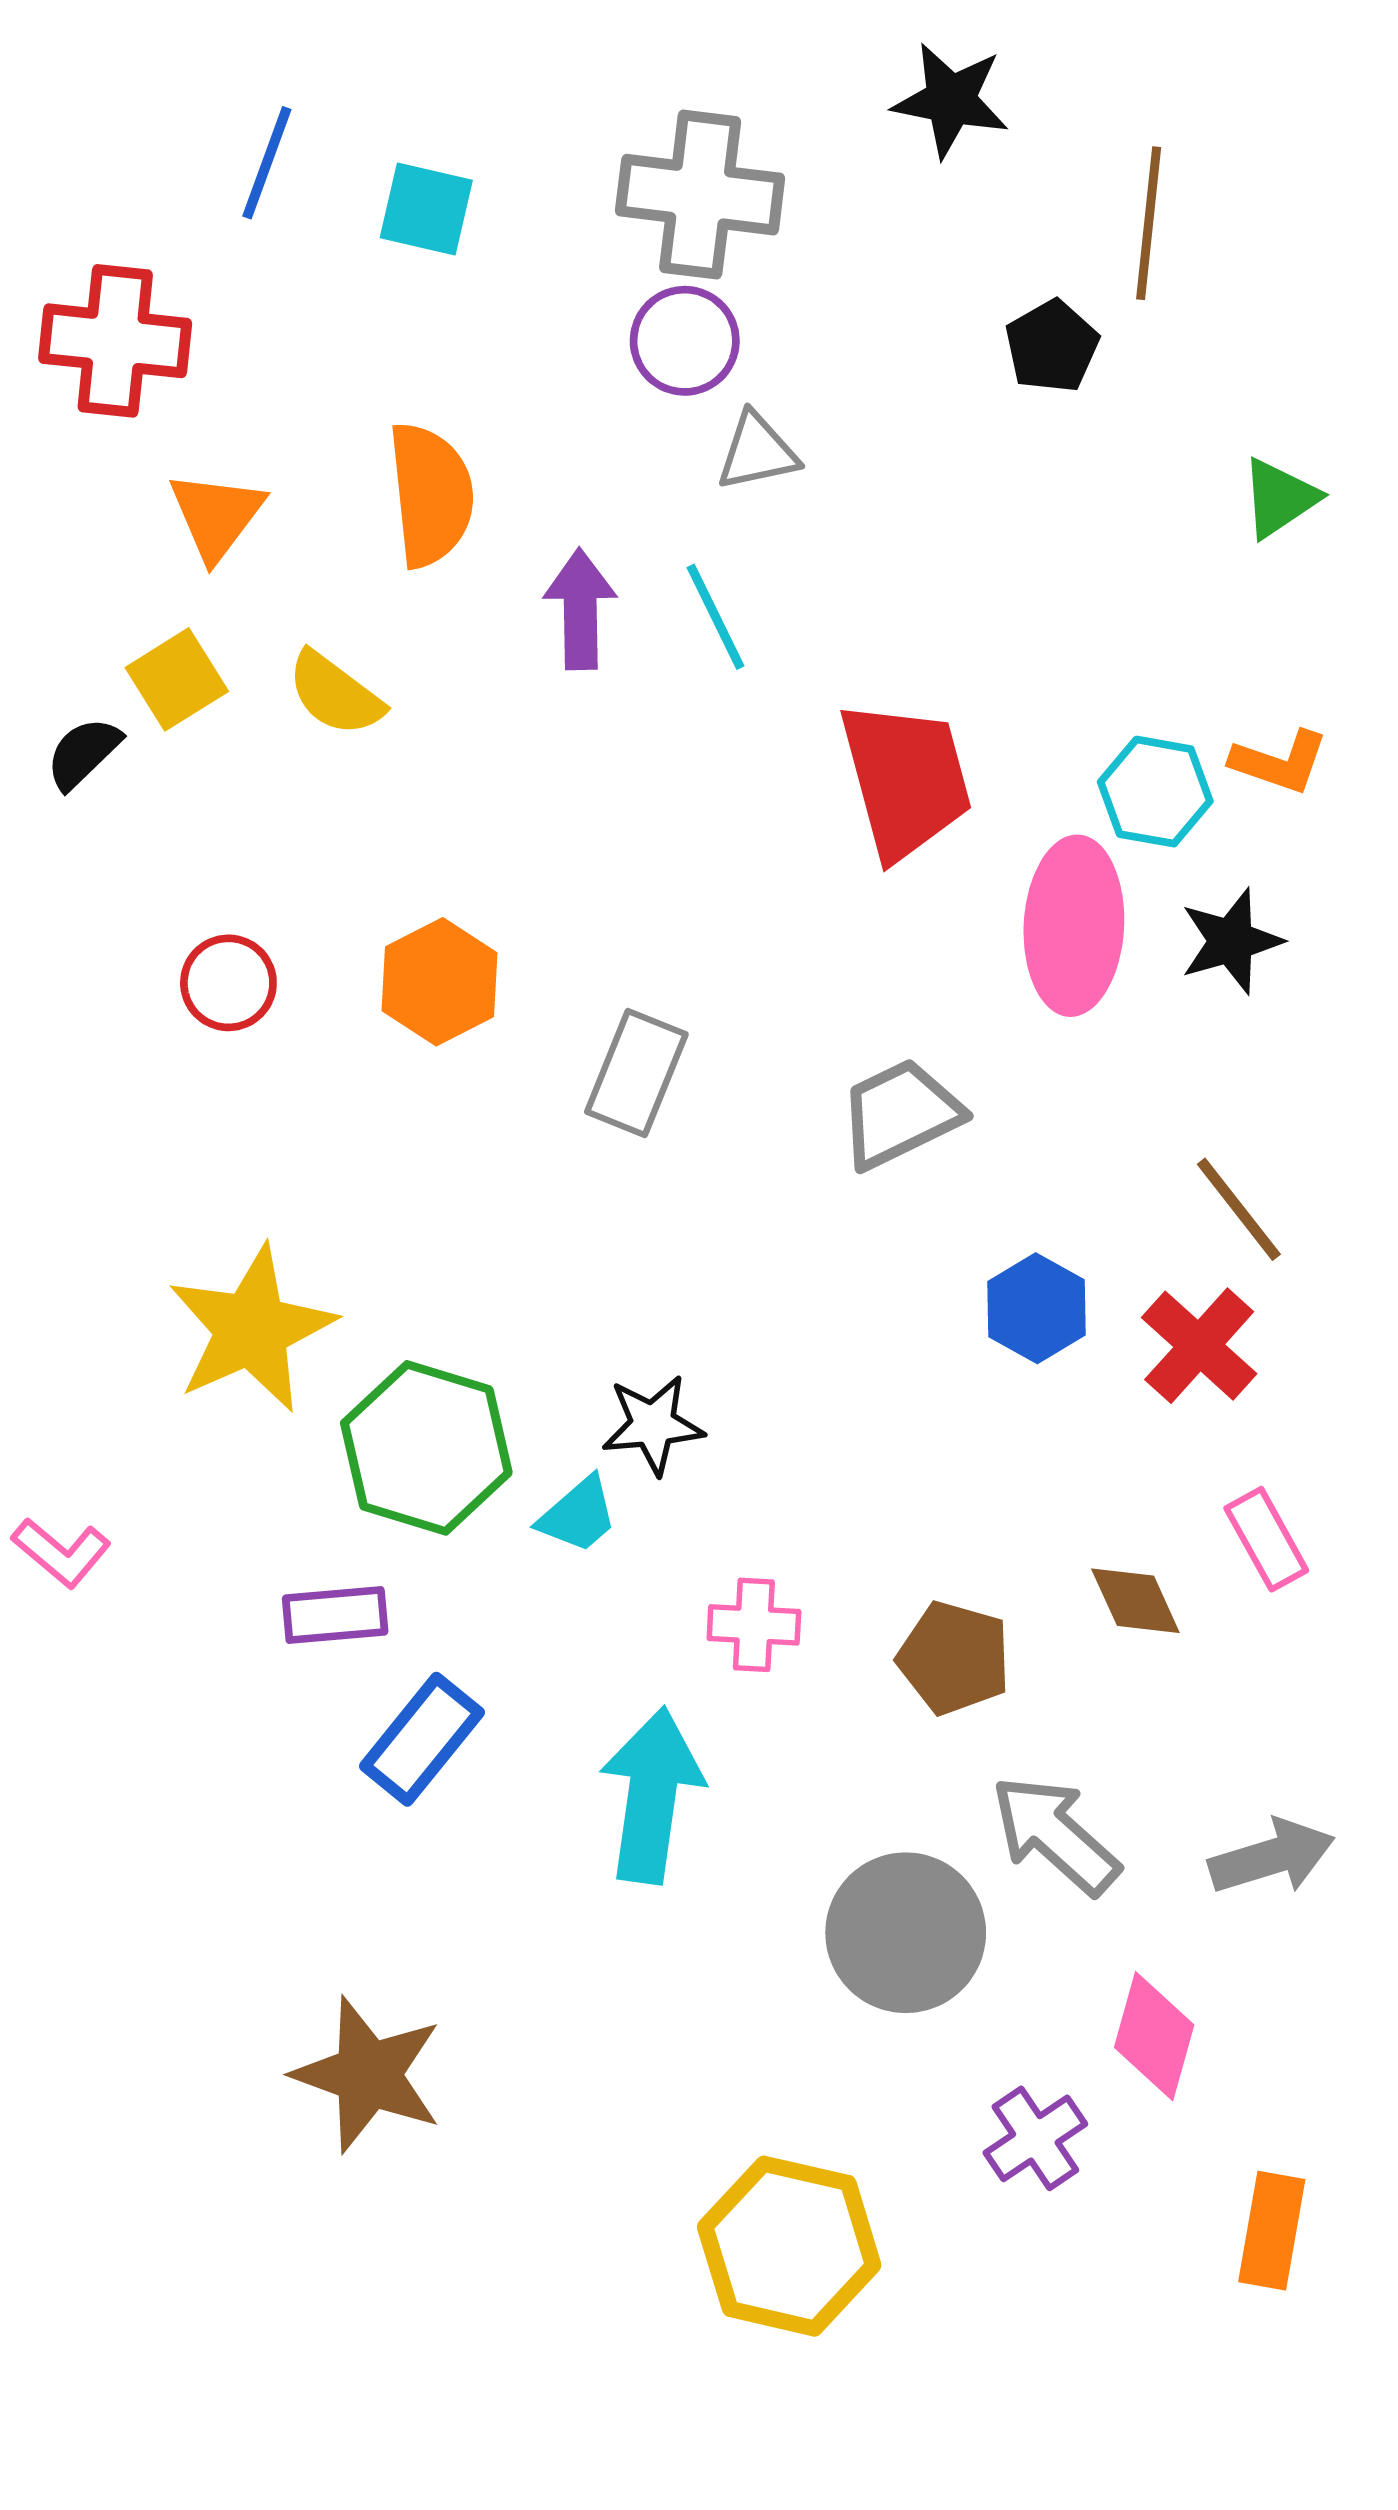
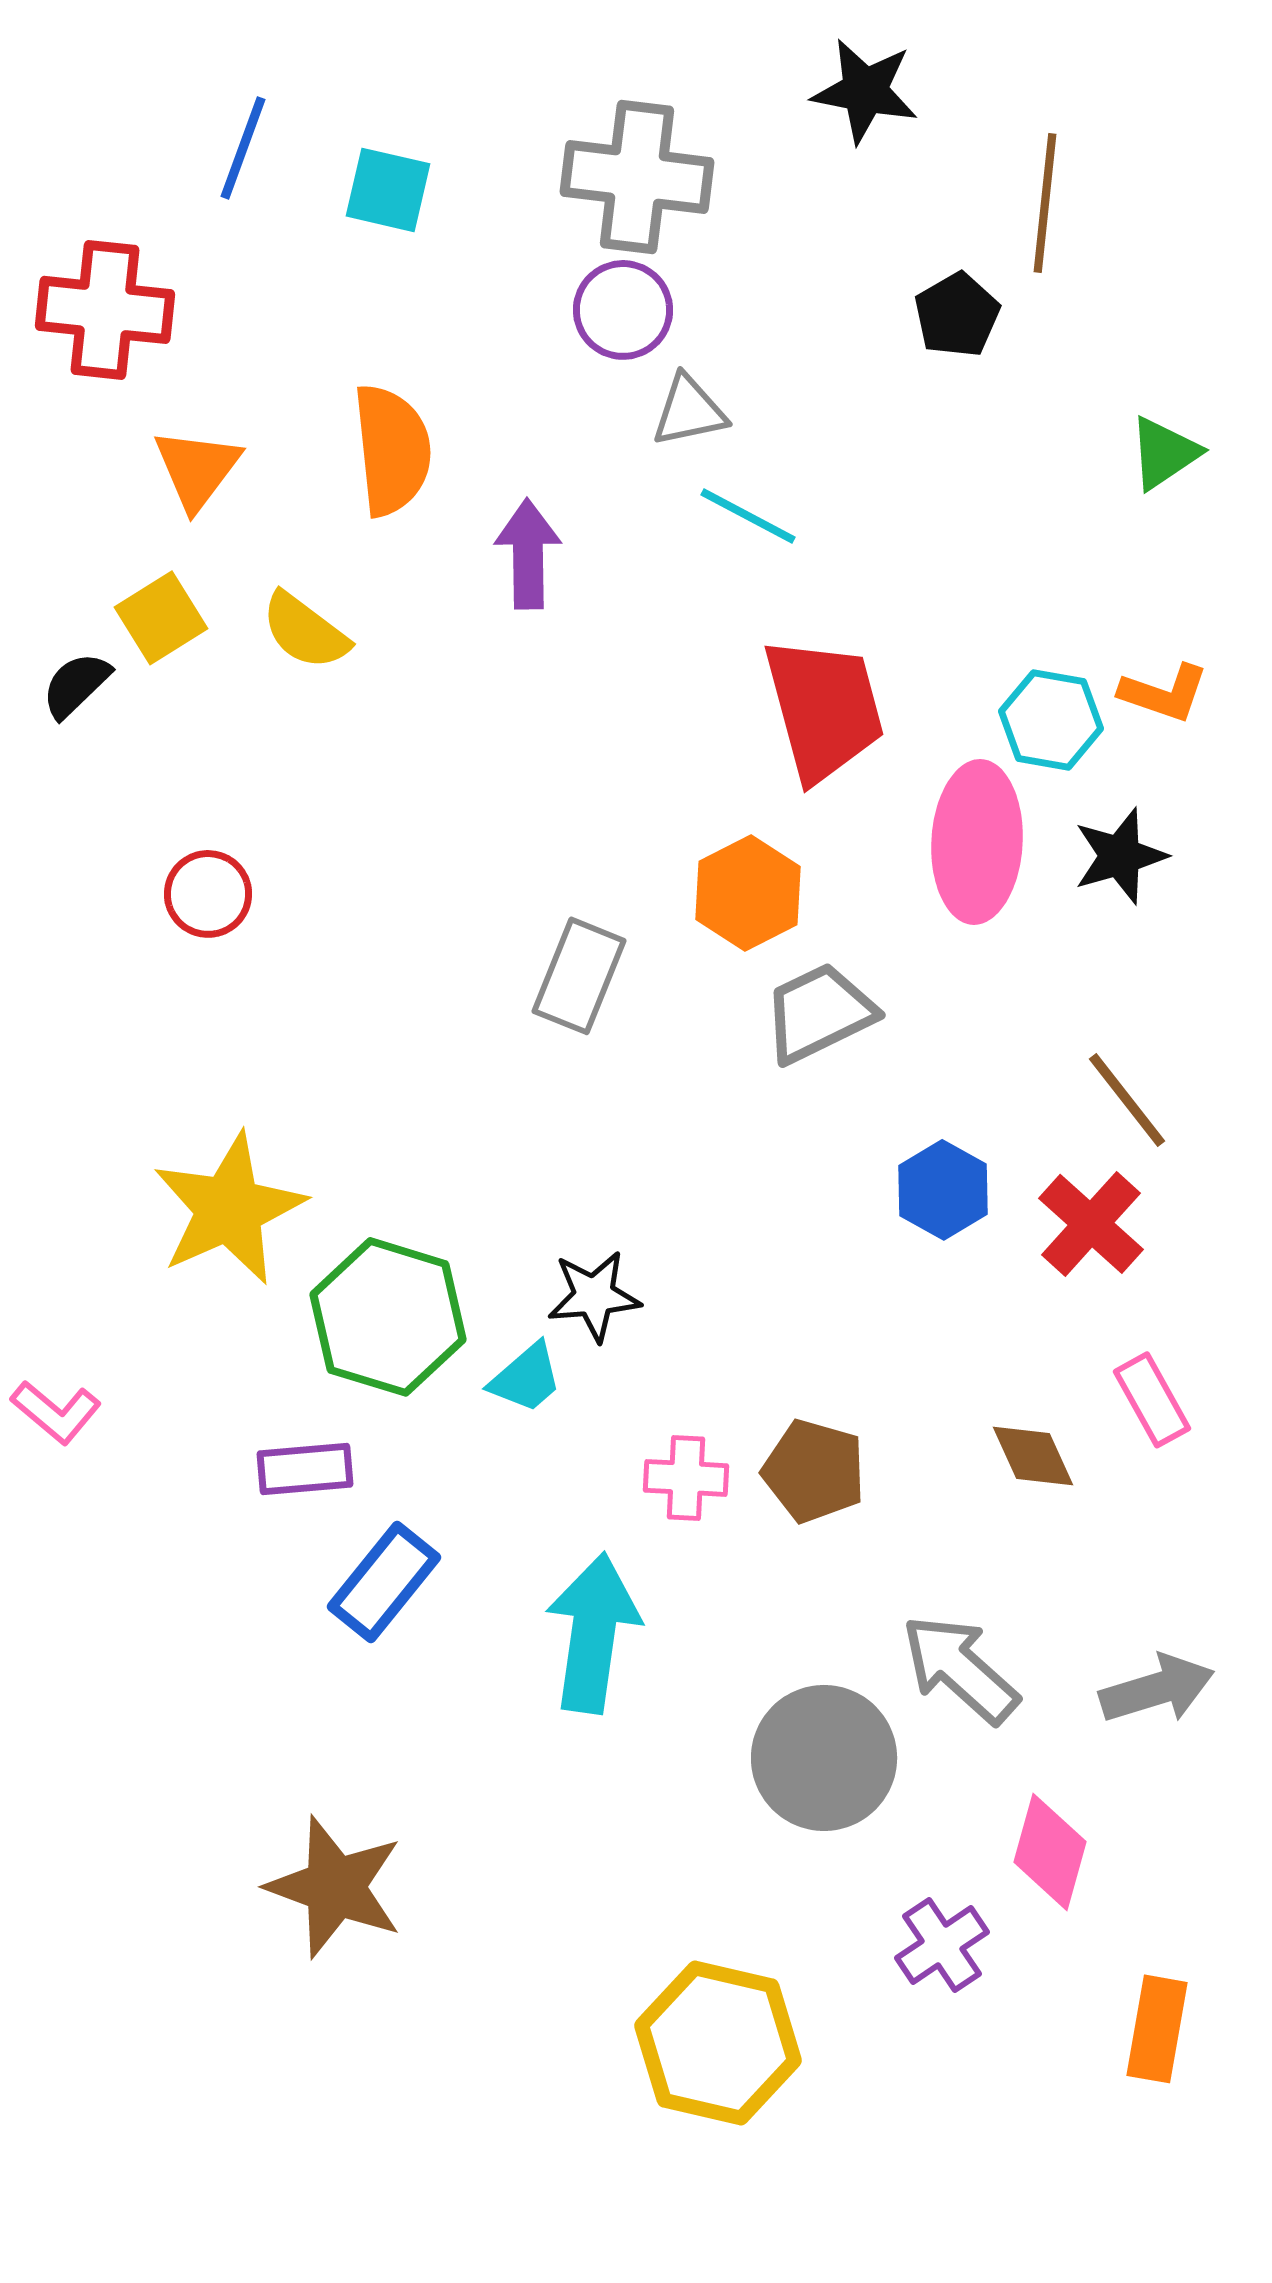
cyan line: (715, 617) -> (748, 516), moved, turned -36
orange hexagon: (440, 982) -> (748, 893), moved
brown pentagon: (954, 1658) -> (814, 1471), moved

